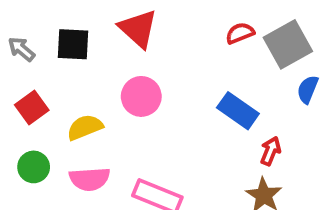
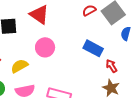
red arrow: (271, 151) -> (111, 66), turned -48

